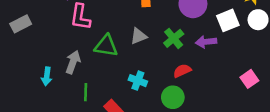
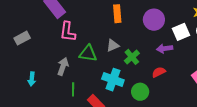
green cross: (174, 38) -> (132, 57), moved
red semicircle: (182, 71) -> (159, 72), moved
cyan arrow: (47, 76) -> (32, 79), moved
cyan cross: (138, 81) -> (113, 80), size x1.5

